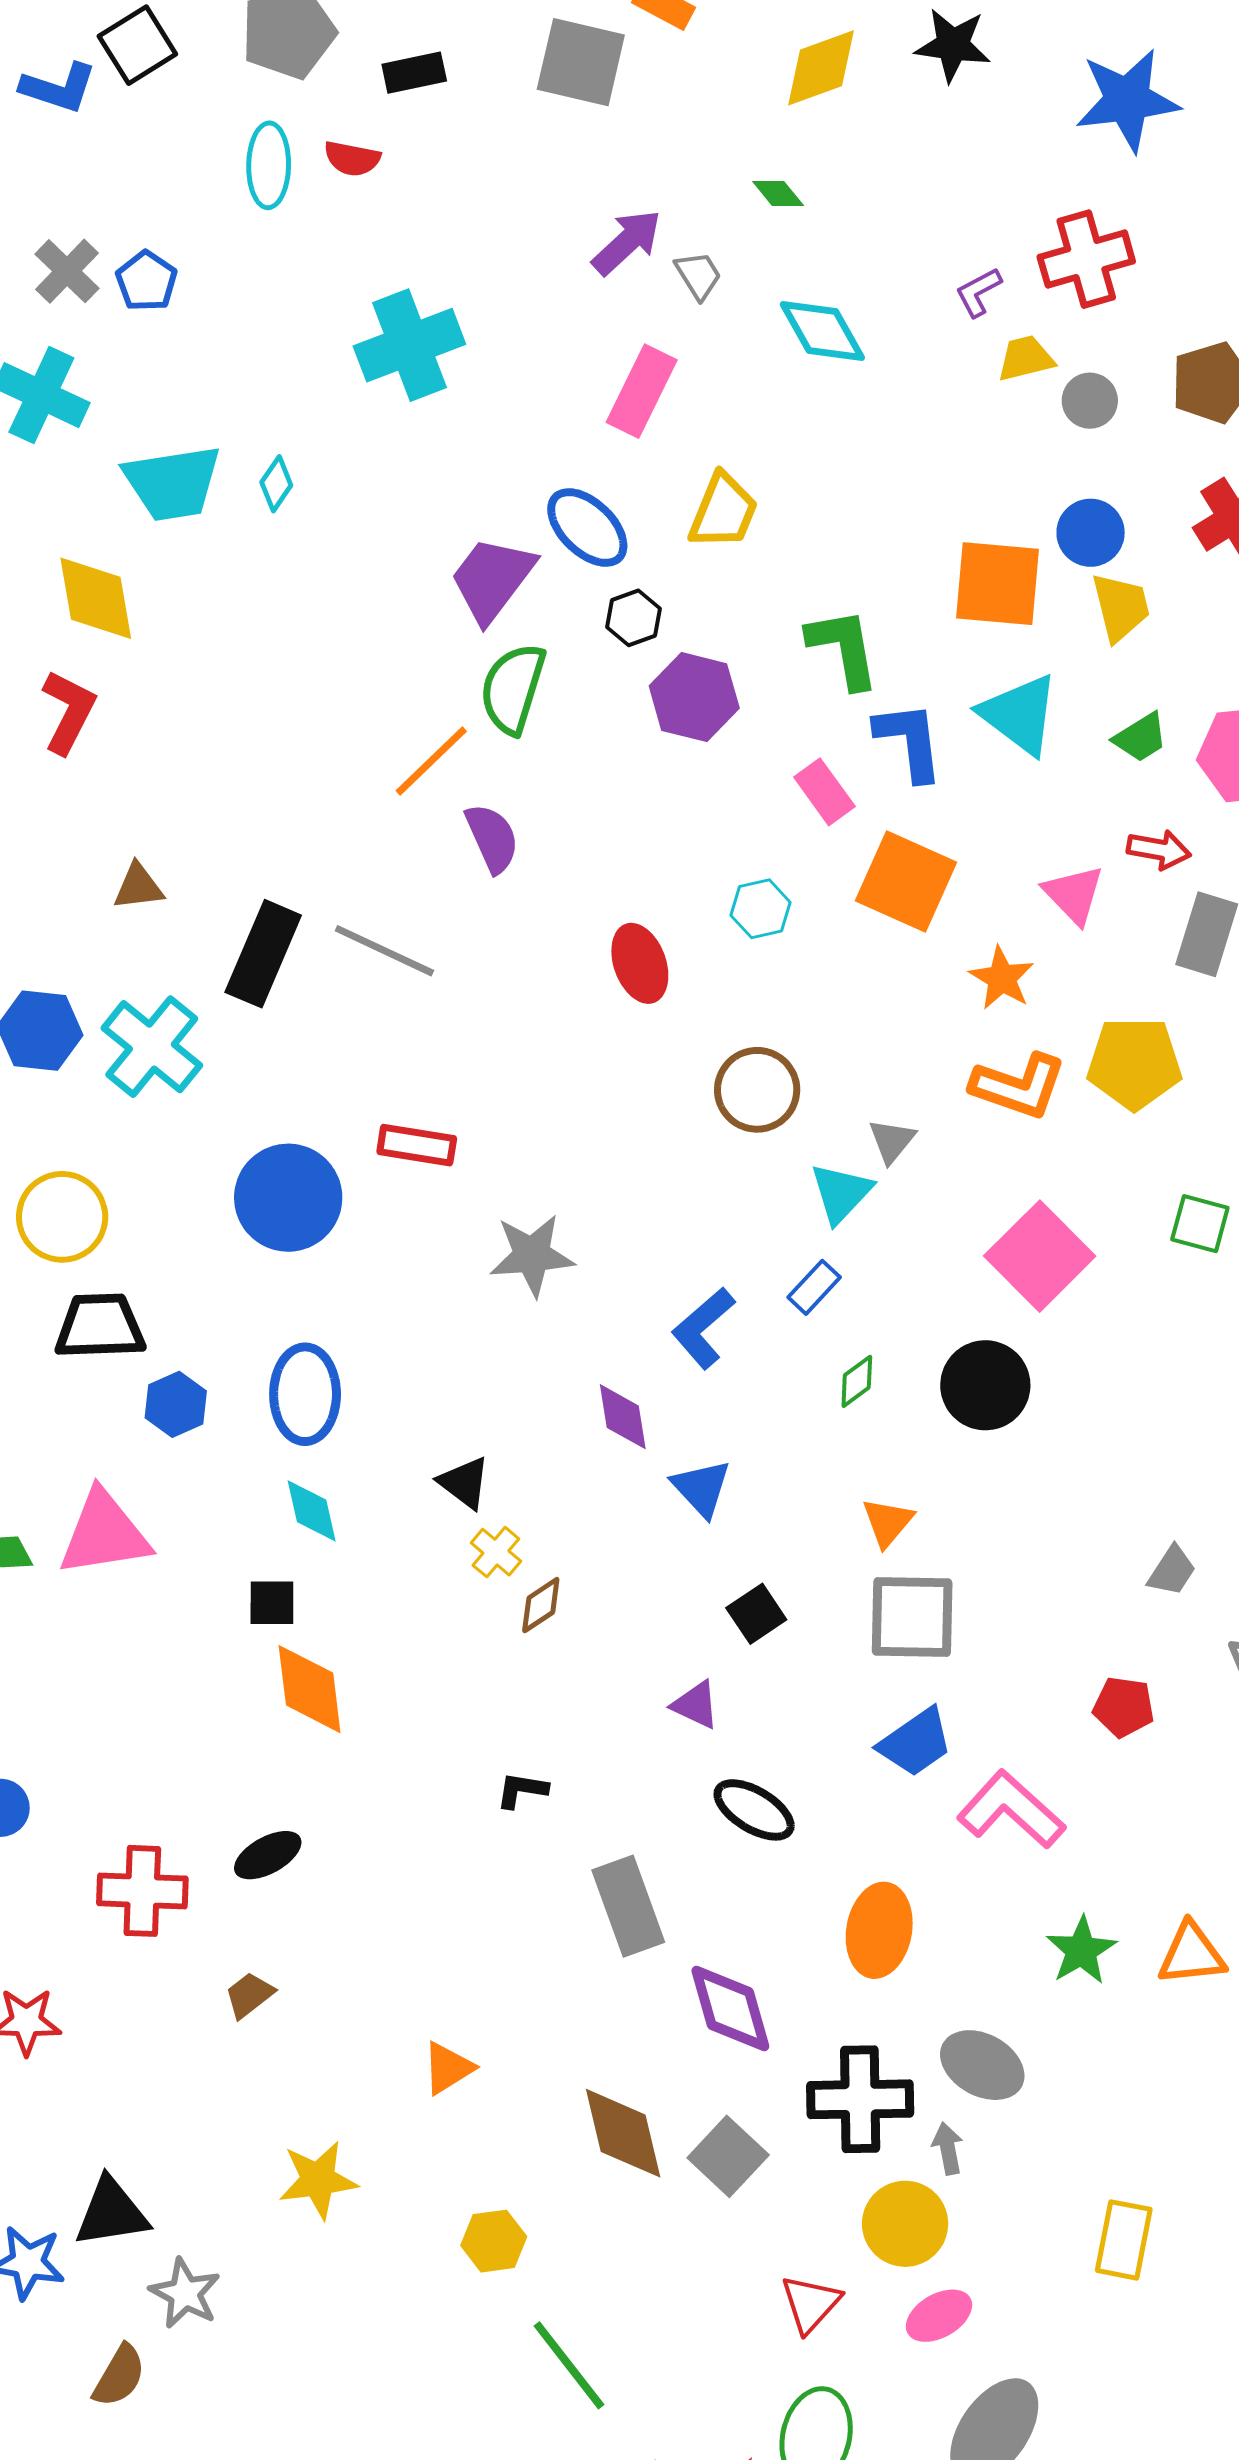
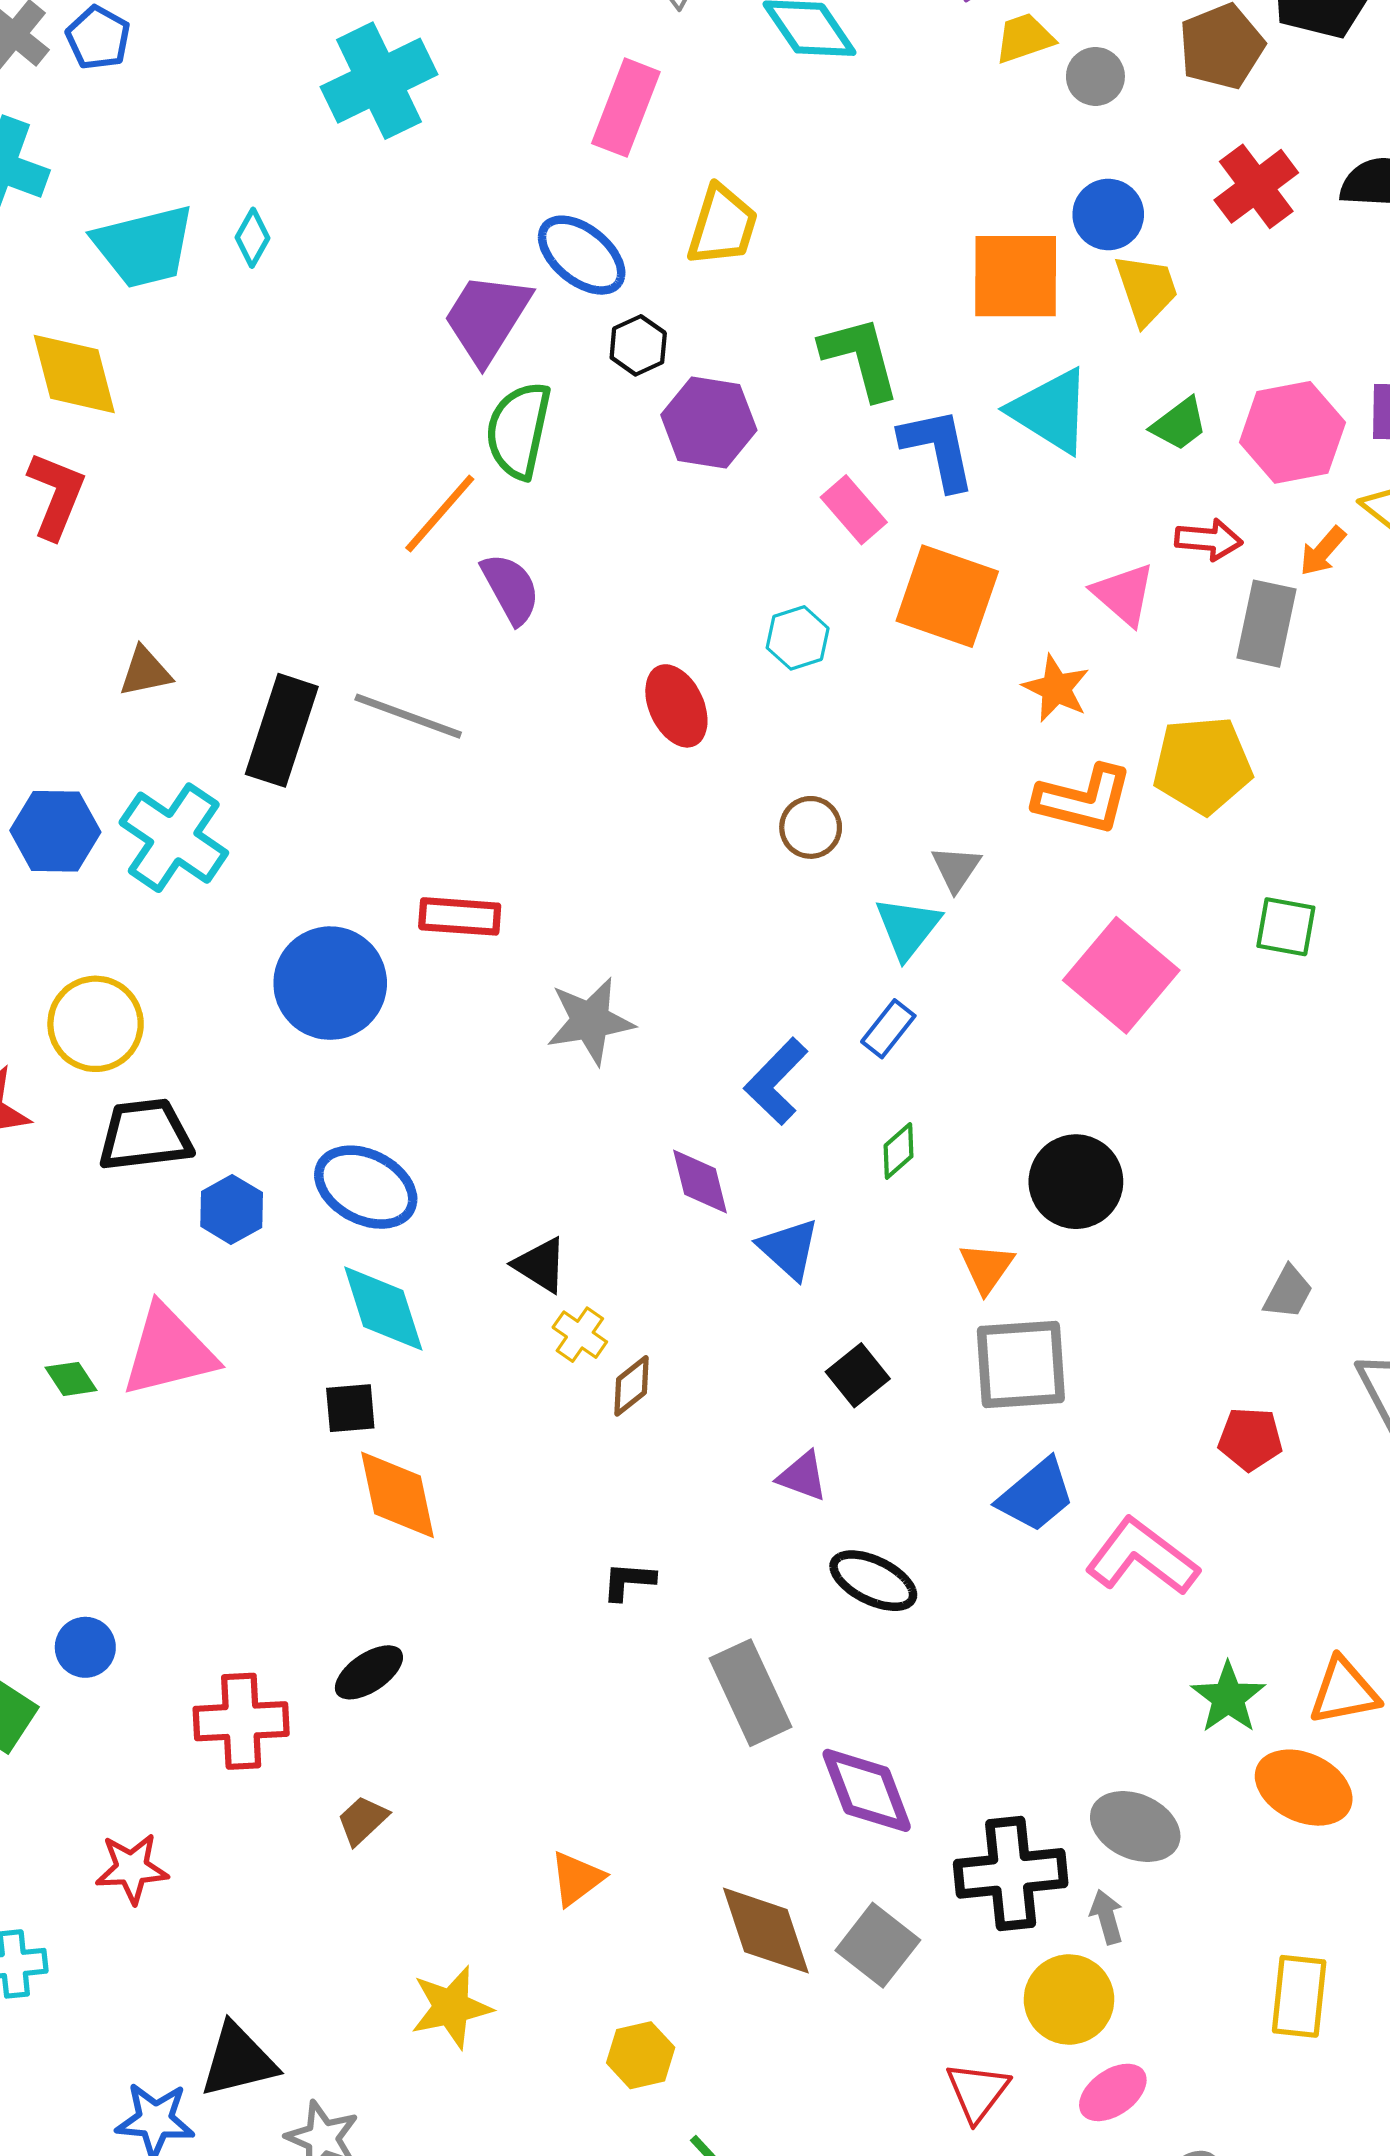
brown circle: (757, 1090) -> (811, 827), size x0.7
green diamond: (857, 1381) -> (898, 1151), moved
black circle: (985, 1385) -> (1076, 1182), moved
blue ellipse: (305, 1394) -> (366, 1187), turned -58
cyan diamond: (312, 1511) -> (383, 1309), size x1.4
orange ellipse: (879, 1930) -> (1304, 1788), moved, turned -70

